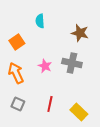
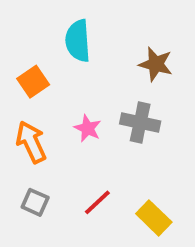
cyan semicircle: (40, 21) -> (78, 41), size x1.5
red line: (50, 104) -> (97, 202), turned 35

